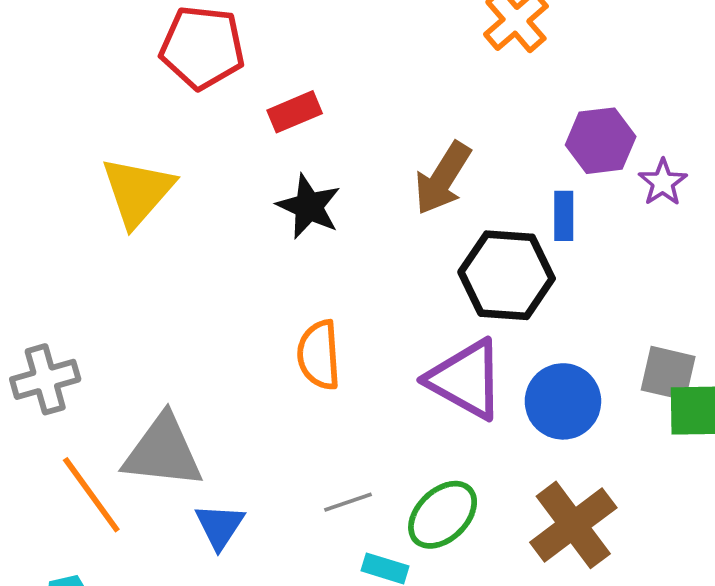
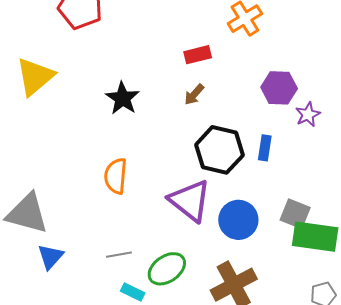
red rectangle: (295, 112) -> (198, 55), moved
brown arrow: (443, 178) -> (194, 95), size x0.6
blue rectangle: (564, 216) -> (265, 148), moved

